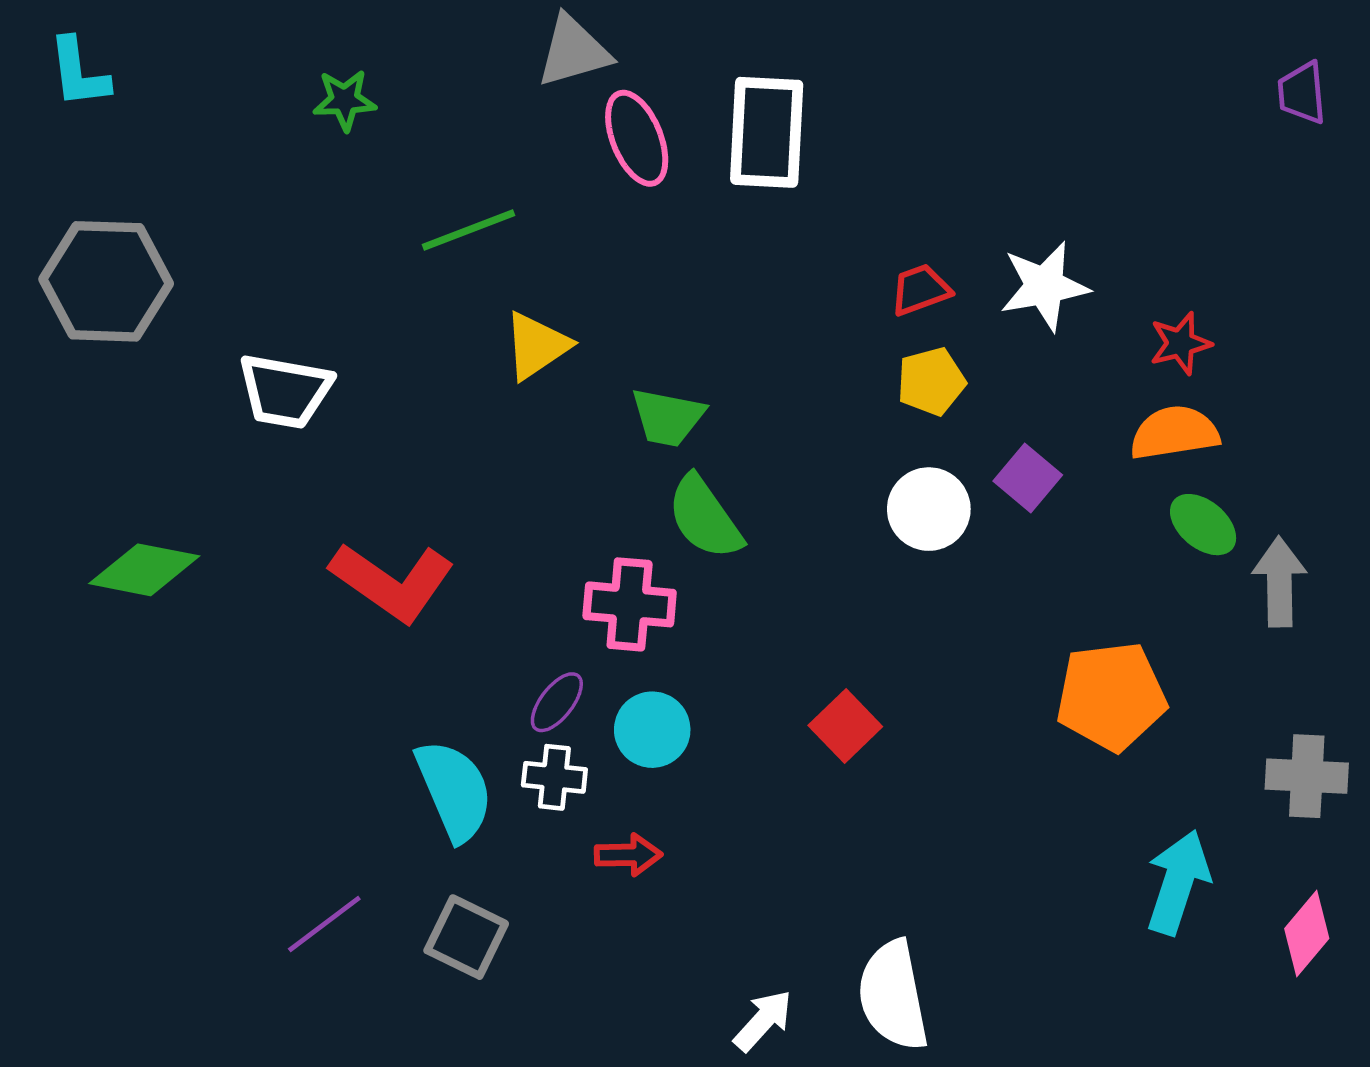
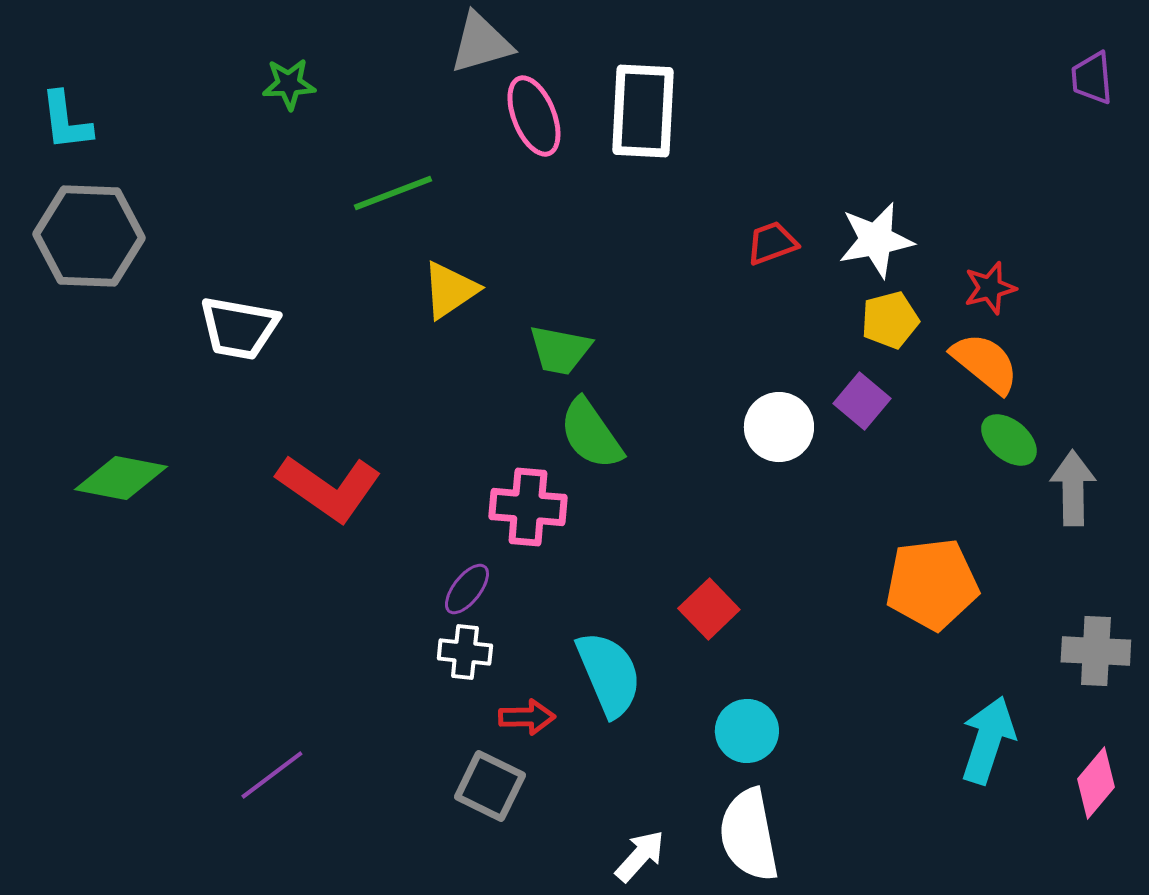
cyan L-shape: (79, 73) -> (66, 121), moved
yellow pentagon: (931, 381) -> (890, 320), moved
orange semicircle: (1174, 433) -> (985, 363), turned 48
cyan circle: (652, 730) -> (747, 731), moved
cyan semicircle: (454, 790) -> (609, 674), moved
gray square: (466, 937) -> (490, 786), moved

